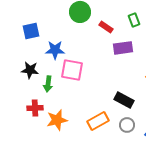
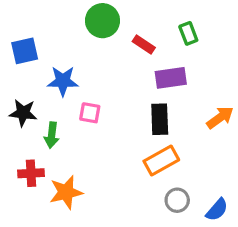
pink square: (72, 70) -> (90, 113), size x0.6
black rectangle: (124, 100) -> (160, 119), moved, turned 60
orange rectangle: (98, 121) -> (161, 160), moved

